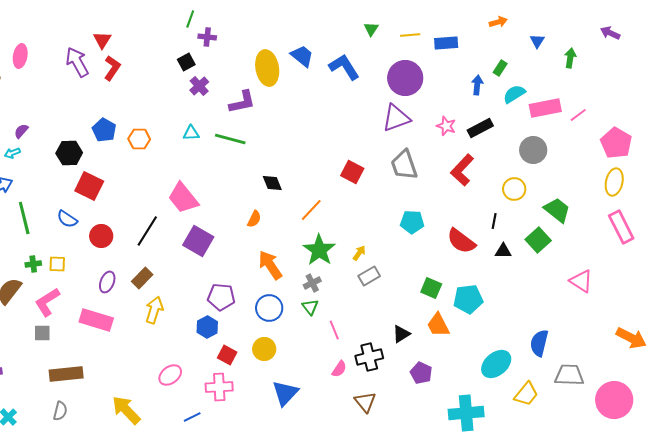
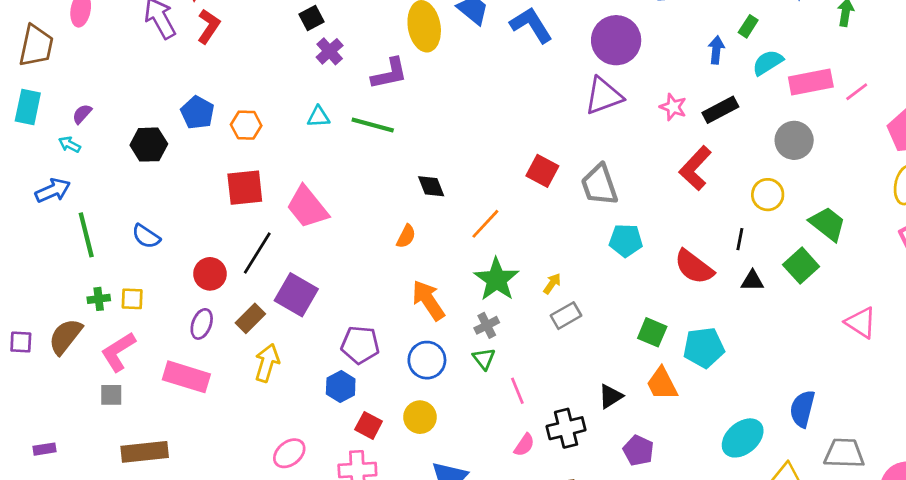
cyan arrow: (12, 153) -> (70, 145), turned 49
gray trapezoid: (404, 165) -> (599, 185), moved
red square: (89, 186) -> (245, 188), moved, turned -32
red circle: (101, 236) -> (210, 274), moved
purple square: (198, 241) -> (296, 295), moved

